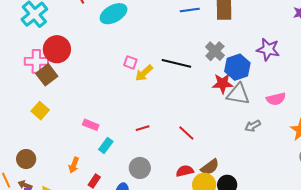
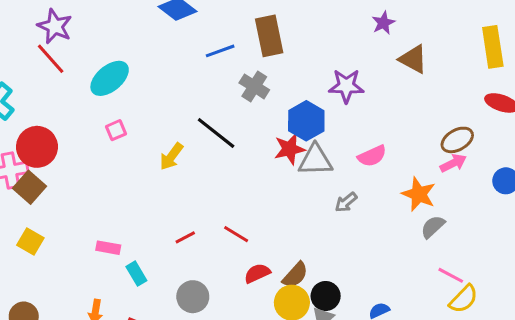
gray cross: (215, 51) -> (254, 86), moved
pink square: (130, 62) -> (116, 130), moved, turned -32
black line: (176, 63) -> (216, 133), turned 36
red line: (186, 133) -> (236, 234), moved
cyan rectangle: (106, 145) -> (136, 274), turned -56
red semicircle: (185, 171) -> (257, 273), moved

